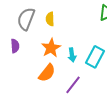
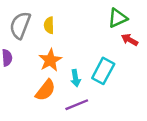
cyan arrow: (72, 55) -> (76, 78), moved
purple line: (73, 85) -> (77, 105), turned 30

